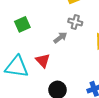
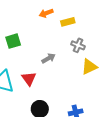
gray cross: (75, 22) -> (78, 45), moved

